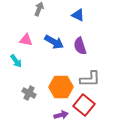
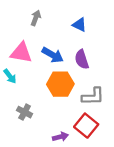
pink triangle: (26, 40) -> (21, 53), size x1.5
orange hexagon: (61, 87) -> (60, 84), moved

